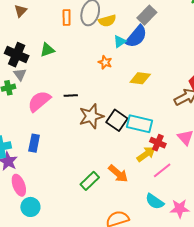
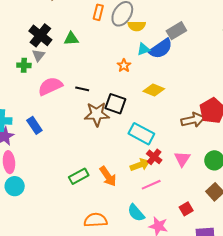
black square: (117, 120) -> (115, 104), moved, turned -30
blue rectangle: (34, 143) -> (34, 125), turned -60

